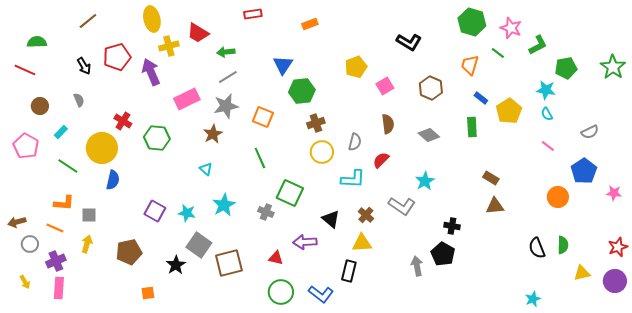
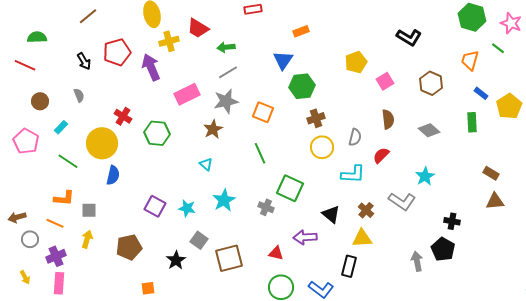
orange rectangle: (310, 24) -> (301, 31), moved
gray square: (199, 245) -> (199, 240), size x0.7

